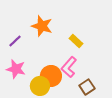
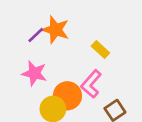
purple line: (15, 41) -> (36, 35), moved
pink star: (16, 69) -> (34, 73), moved

